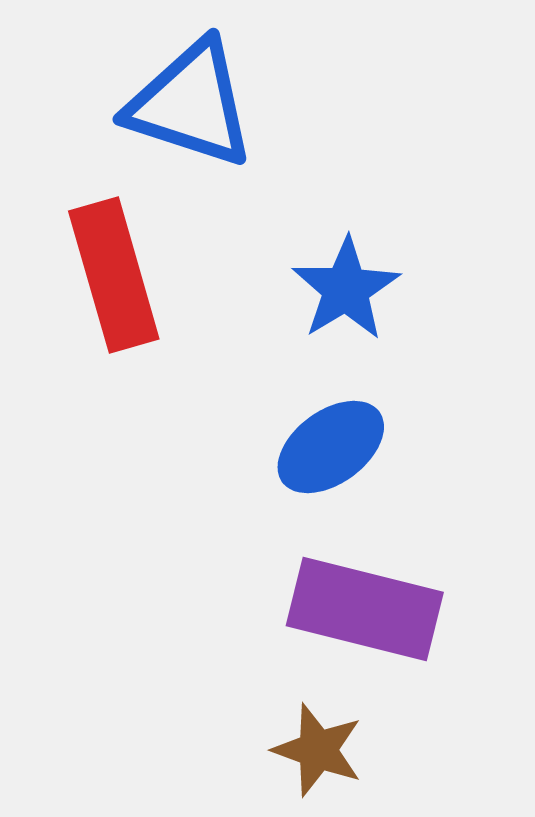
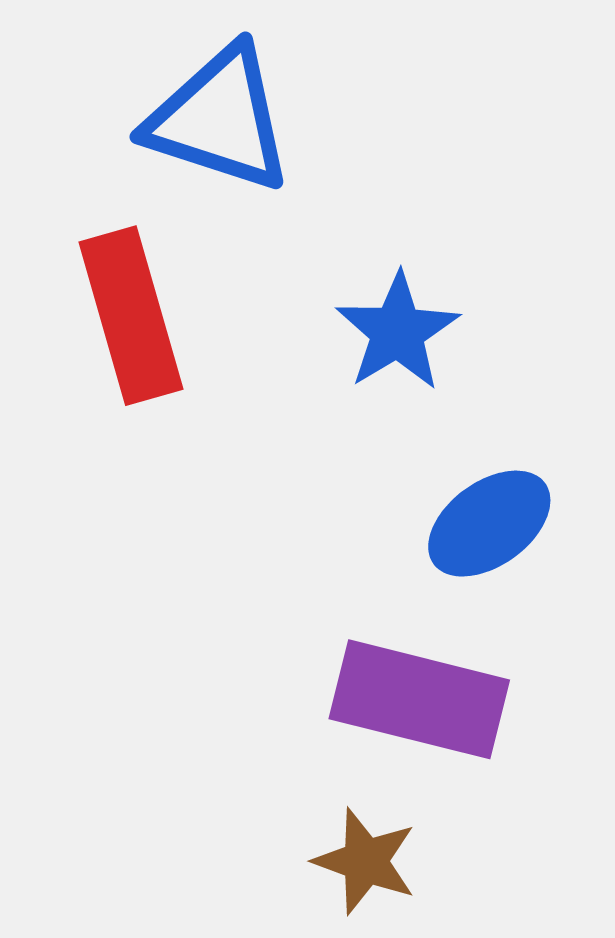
blue ellipse: (331, 447) -> (489, 524), moved

